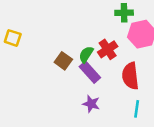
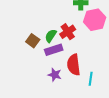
purple rectangle: (90, 72) -> (54, 50), turned -66
red semicircle: (130, 76) -> (74, 65), moved

